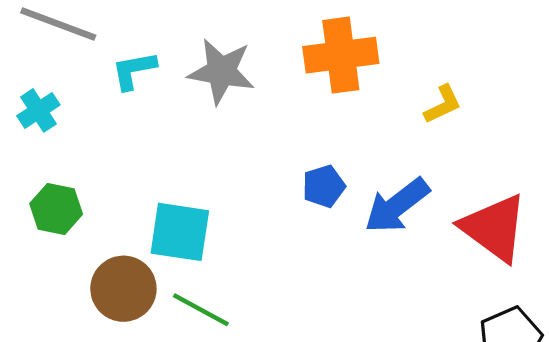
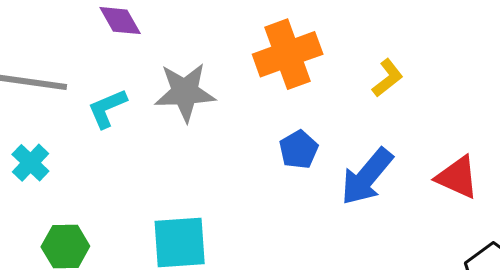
blue pentagon: (324, 186) -> (299, 150), moved
red triangle: (494, 228) -> (457, 177), size x0.7

